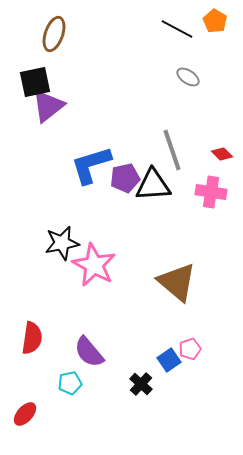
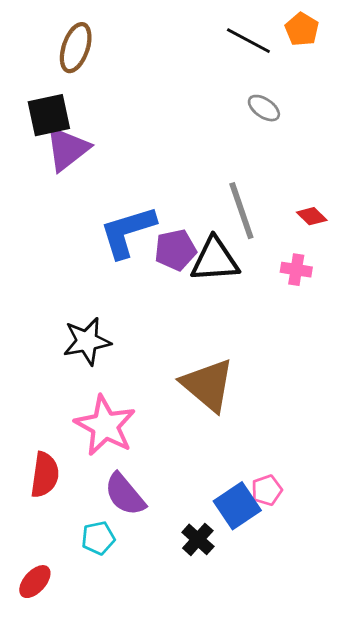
pink cross: (211, 192) -> (296, 270), size x0.7
pink star: (94, 265) -> (105, 426), moved
brown triangle: (177, 282) -> (208, 385), moved
blue square: (169, 360) -> (237, 506), size x1.4

